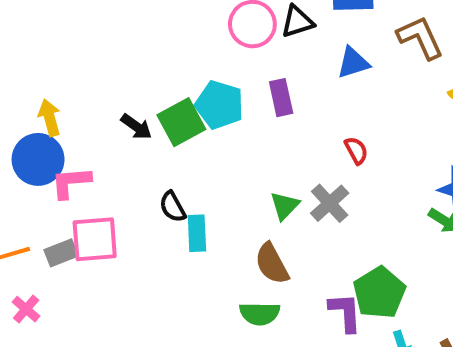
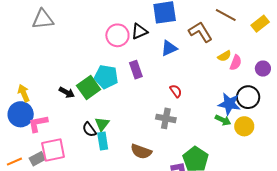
gray cross: (330, 203) -> (166, 118), turned -30
green triangle: (285, 206) -> (102, 124), moved
brown semicircle: (272, 264) -> (141, 151), turned -35

